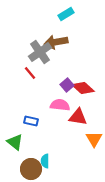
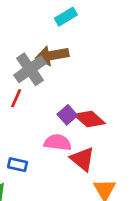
red line: (30, 73) -> (16, 98), turned 64
red triangle: (78, 117) -> (82, 159), turned 30

